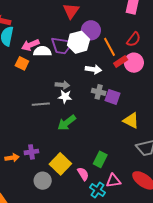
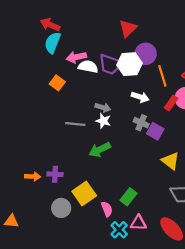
red rectangle: (121, 61) -> (171, 103), moved, turned -32
orange square: (22, 63) -> (57, 83), moved

